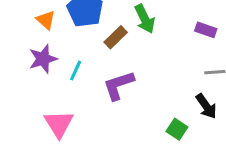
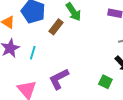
purple L-shape: (119, 85) -> (59, 79), moved

